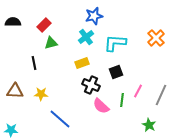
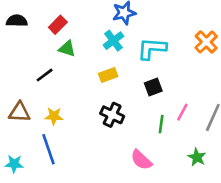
green triangle: (51, 43) -> (67, 49), turned 32
black line: (34, 63) -> (45, 75), turned 64
black cross: (91, 85) -> (112, 115), moved
pink semicircle: (101, 106) -> (141, 160), moved
blue line: (60, 119) -> (49, 149), moved, turned 30

